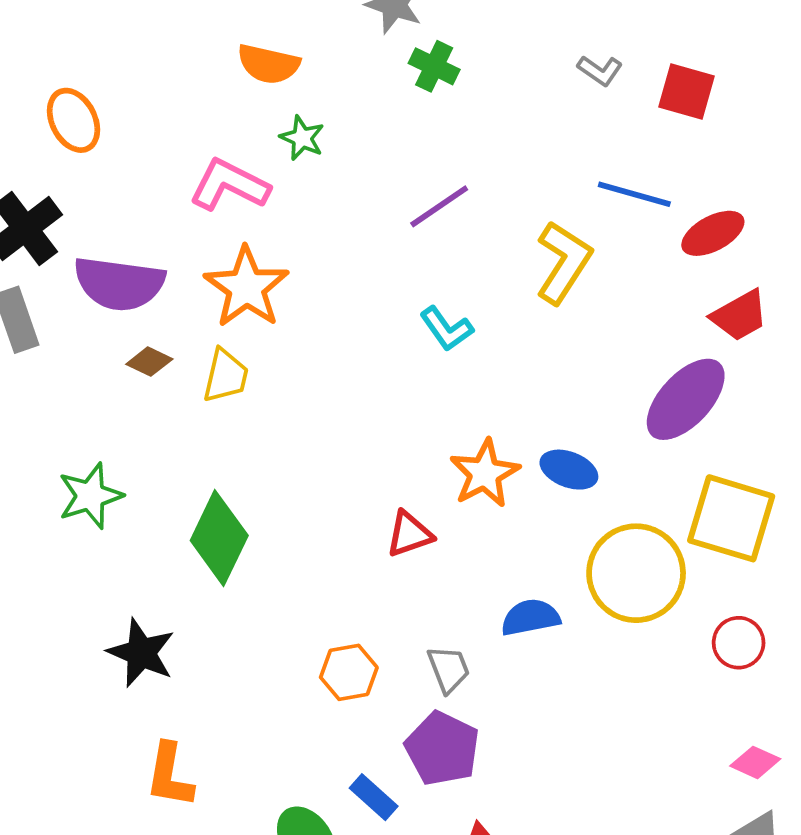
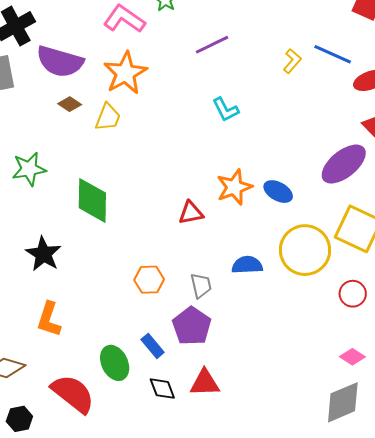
purple line: (439, 206) -> (212, 45), moved
yellow L-shape: (564, 262) -> (292, 61), moved, size x0.6
green diamond: (219, 538) -> (92, 200), turned -33

